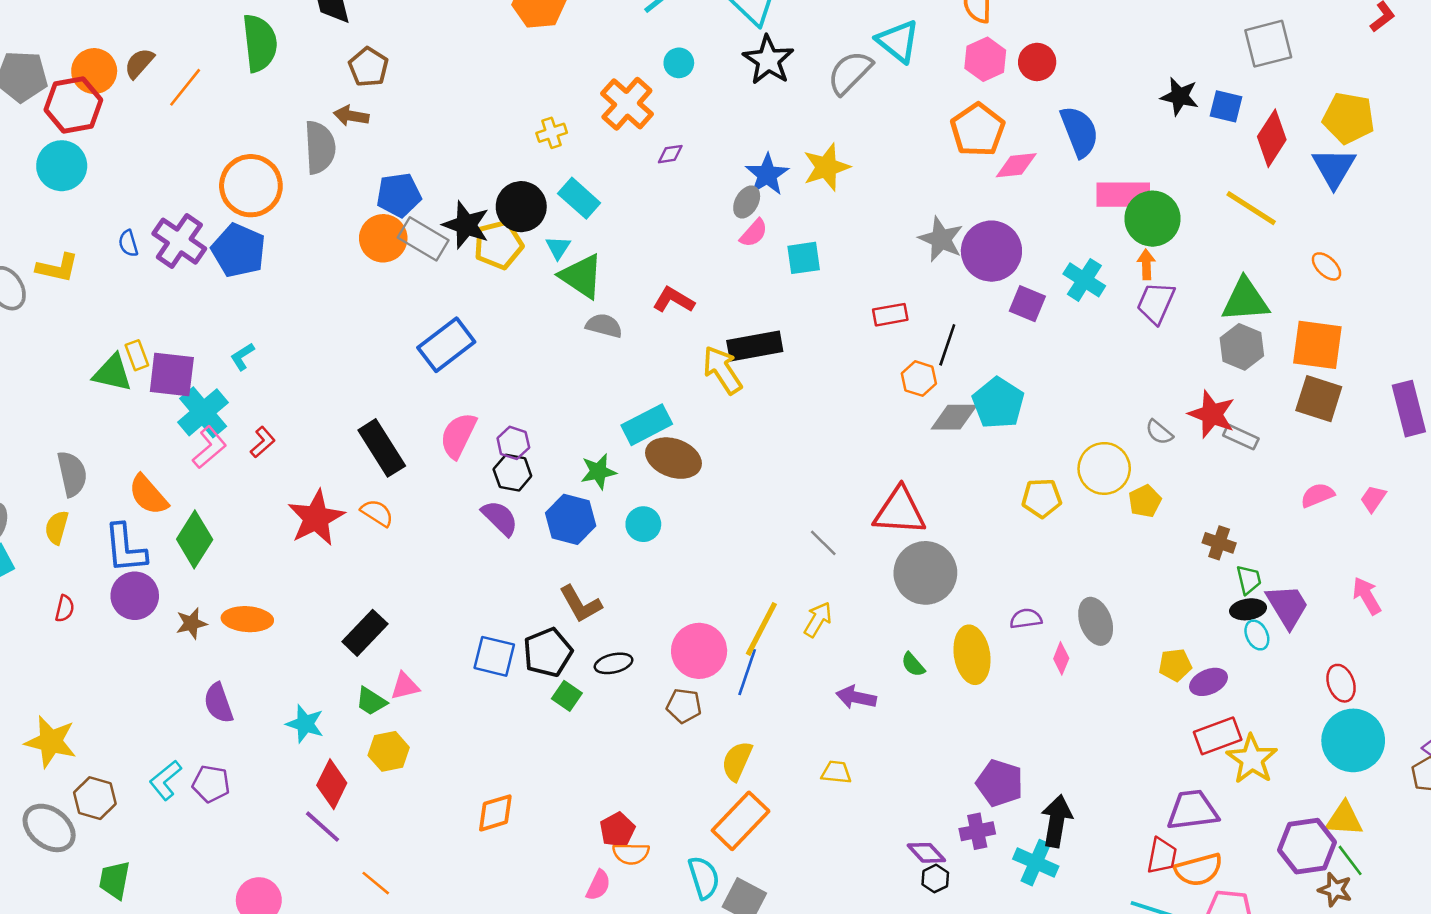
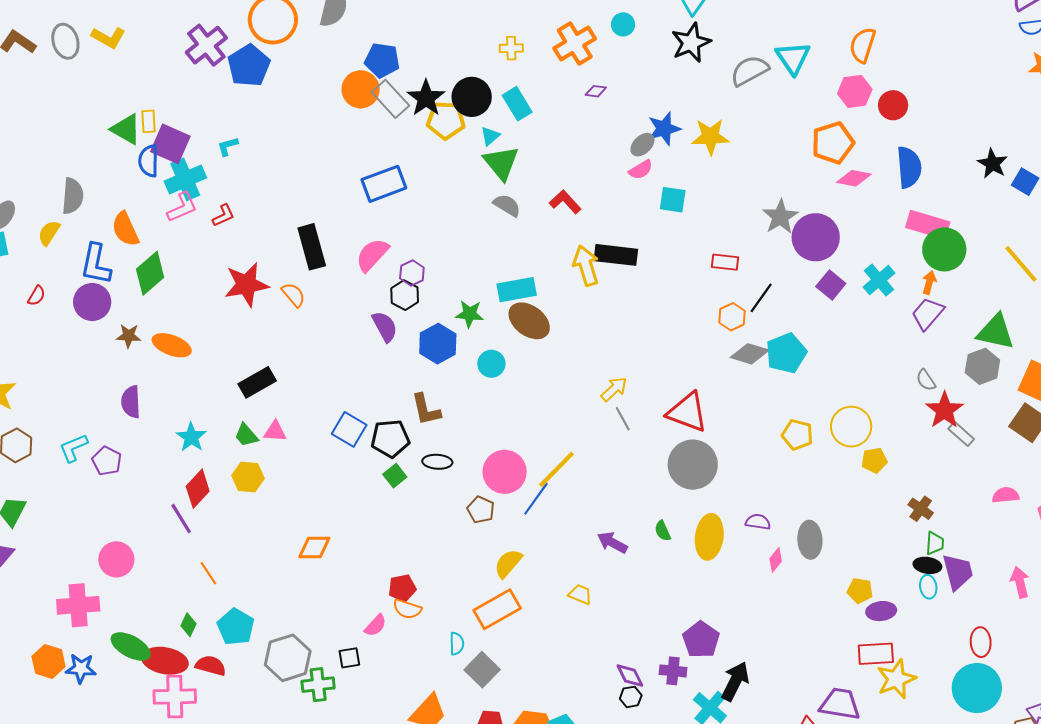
blue semicircle: (128, 243) -> (149, 161), moved, size x1.5
gray semicircle: (1159, 432) -> (926, 380), moved
yellow arrow: (818, 619) -> (614, 389), moved
cyan semicircle: (704, 878) -> (457, 644), size x0.7

